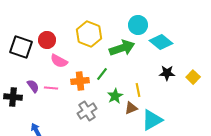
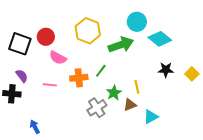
purple semicircle: (33, 86) -> (22, 76), moved
gray cross: (87, 111) -> (97, 108), moved
cyan triangle: (152, 120) -> (151, 117), size x0.7

